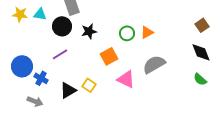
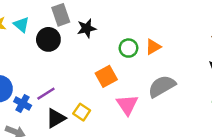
cyan triangle: (40, 14) -> (21, 25), turned 32
black star: (89, 31) -> (87, 28), moved
purple line: (60, 54) -> (46, 94), moved
pink triangle: (126, 79) -> (127, 105), turned 30

